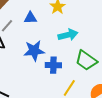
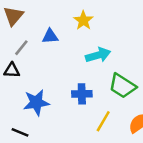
blue star: (34, 51) -> (36, 102), moved

